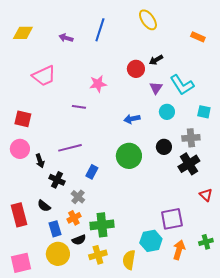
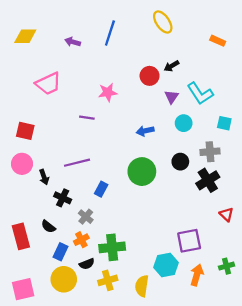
blue rectangle: (55, 229) -> (60, 252), turned 42

